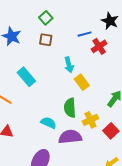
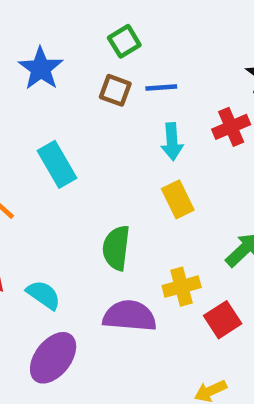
blue line: (85, 34) -> (161, 88), moved
cyan arrow: (69, 65) -> (172, 142), moved
green semicircle: (70, 108) -> (116, 248), moved
cyan semicircle: (49, 123) -> (44, 295), moved

